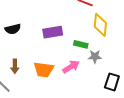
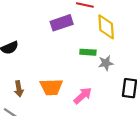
purple rectangle: (53, 32) -> (62, 23), moved
pink arrow: (71, 67) -> (83, 96), moved

